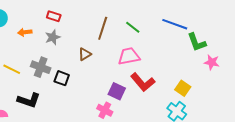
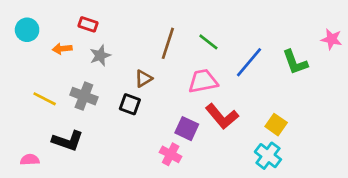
red rectangle: (54, 16) -> (88, 24), moved
blue line: (175, 24) -> (249, 62), moved, turned -70
pink star: (212, 62) -> (332, 39), moved
black square: (62, 78) -> (130, 104), moved

